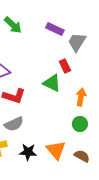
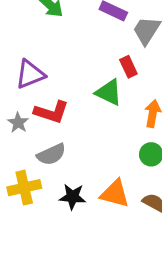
orange triangle: (56, 150) -> (115, 194), turned -35

